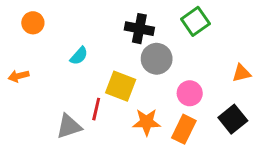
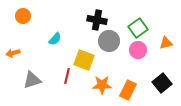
green square: (195, 21) -> (138, 28), moved
orange triangle: (241, 73) -> (166, 43), moved
pink circle: (190, 93) -> (138, 50), moved
gray triangle: (69, 126) -> (32, 80), moved

